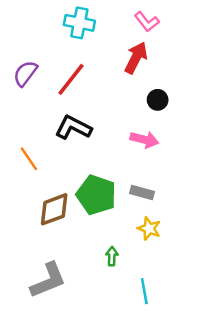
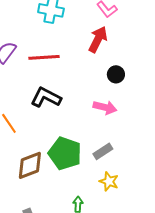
red line: (71, 79) -> (44, 57), turned 48
gray rectangle: (142, 192) -> (103, 151), turned -48

